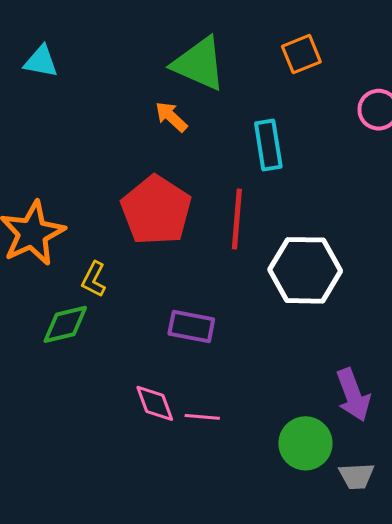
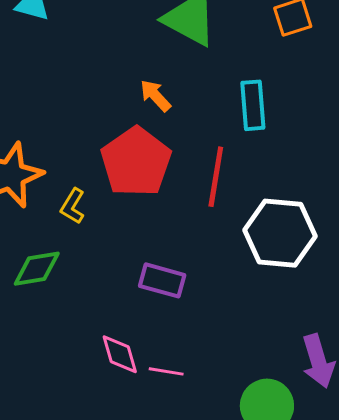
orange arrow: (171, 117) -> (155, 96), moved
yellow L-shape: (94, 279) -> (73, 206), moved

